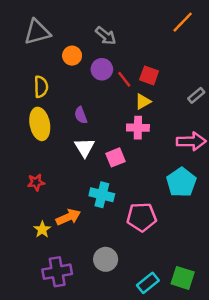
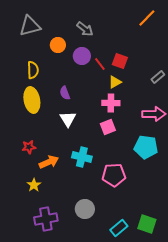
pink square: (116, 157) -> (108, 127), moved
cyan pentagon: (181, 182) -> (146, 147), turned -30
orange arrow: (68, 217) -> (49, 162), moved

